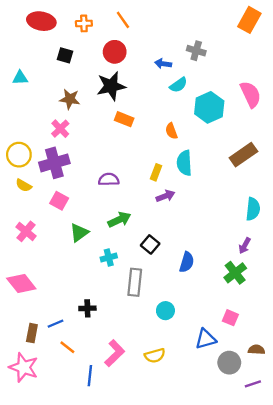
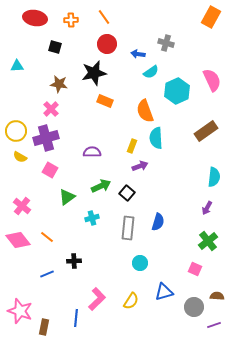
red circle: (115, 52) -> (107, 44), moved
orange semicircle: (171, 131) -> (145, 111), size x1.6
pink cross: (26, 231) -> (22, 206), moved
black square: (150, 244) -> (127, 193), moved
green cross: (235, 273) -> (208, 241), moved
gray rectangle: (135, 282) -> (128, 228), moved
brown rectangle: (32, 333) -> (44, 327), moved
blue triangle: (206, 339) -> (164, 292), moved
orange line: (67, 347) -> (47, 237), moved
yellow semicircle: (155, 356) -> (131, 301), turned -42

